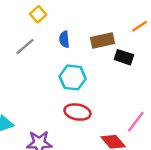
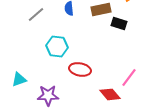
cyan hexagon: (73, 77) -> (57, 46), moved

